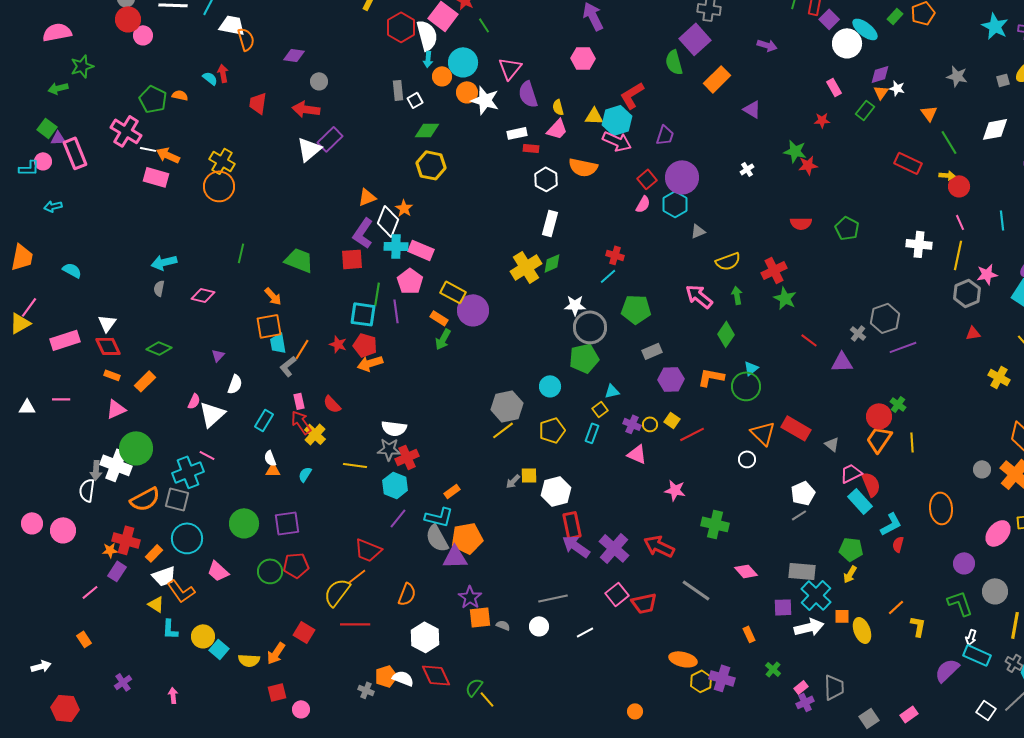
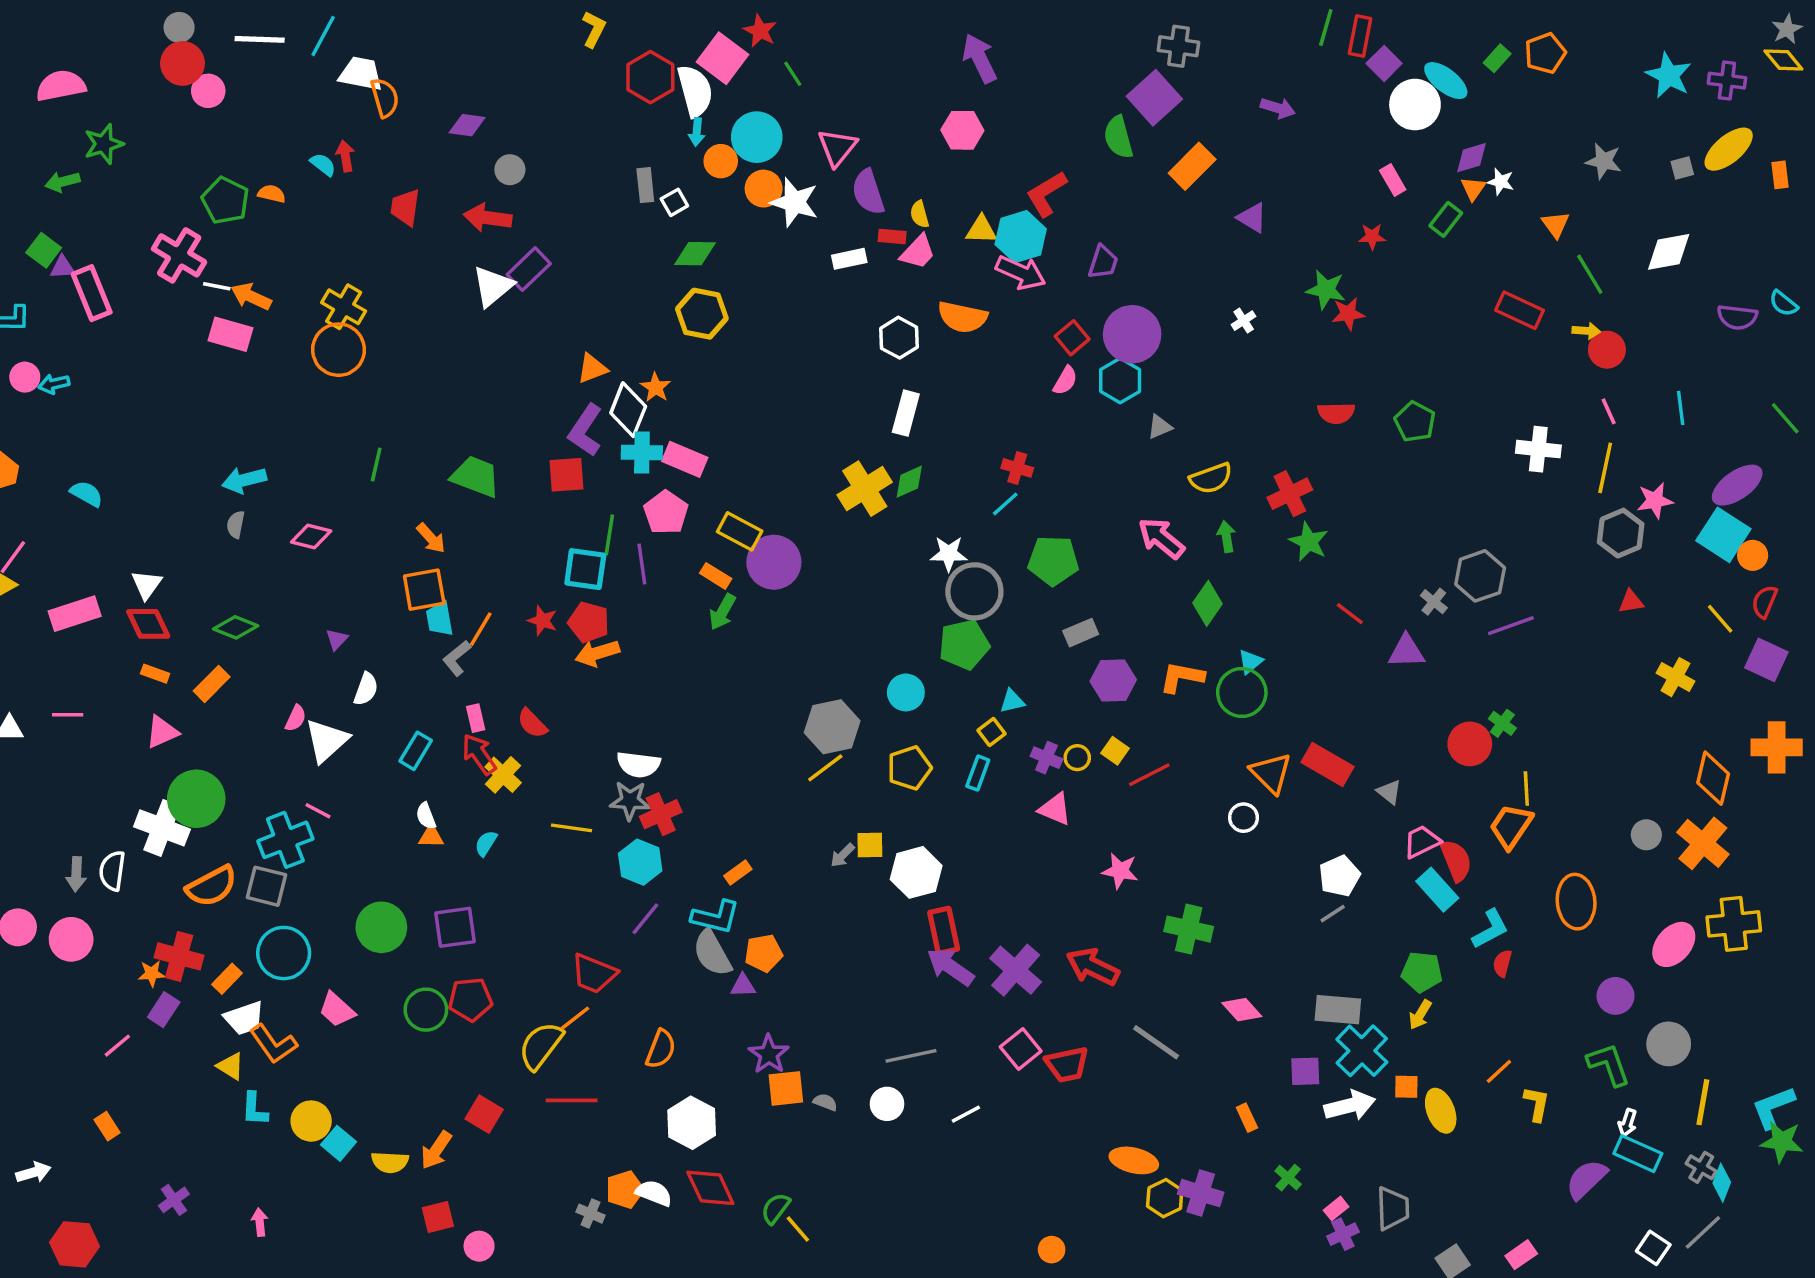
red rectangle: (531, 148) -> (892, 237), moved
pink circle: (43, 161) -> (25, 377), moved
orange trapezoid: (879, 439) -> (1511, 826), moved
gray arrow: (96, 470) -> (76, 874), moved
orange pentagon: (467, 538) -> (764, 953), size x0.7
purple triangle: (455, 557) -> (743, 986), size x0.6

